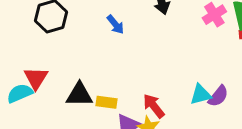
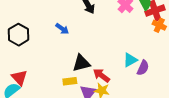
black triangle: (79, 95) -> (81, 63), moved
purple semicircle: (218, 96) -> (143, 68), moved

